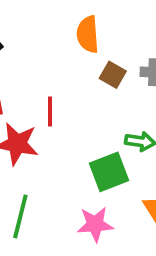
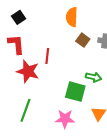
green square: (109, 172) -> (75, 92), turned 30

